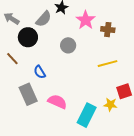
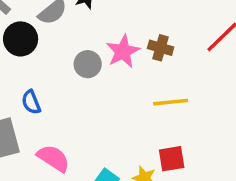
pink star: (86, 20) -> (123, 51), moved
yellow line: (108, 64) -> (171, 102), moved

